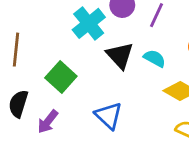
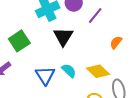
cyan semicircle: (155, 58) -> (69, 71), moved

